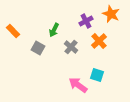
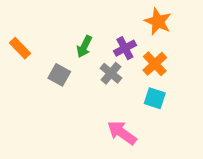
orange star: (111, 14) -> (158, 22), moved
purple cross: (86, 21) -> (125, 48), moved
cyan square: (97, 75) -> (155, 98), moved

